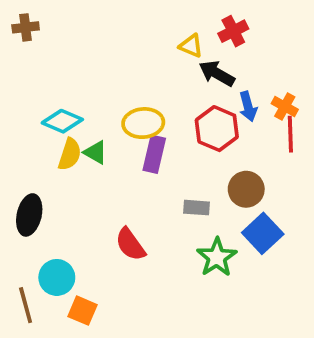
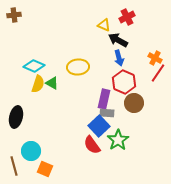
blue arrow: (248, 106) -> (119, 58), moved
red hexagon: (217, 129) -> (124, 82), moved
red line: (290, 134) -> (158, 73), turned 36
purple rectangle: (154, 154) -> (104, 99), moved
blue square: (263, 233) -> (99, 126), moved
red semicircle: (130, 244) -> (92, 145), moved

